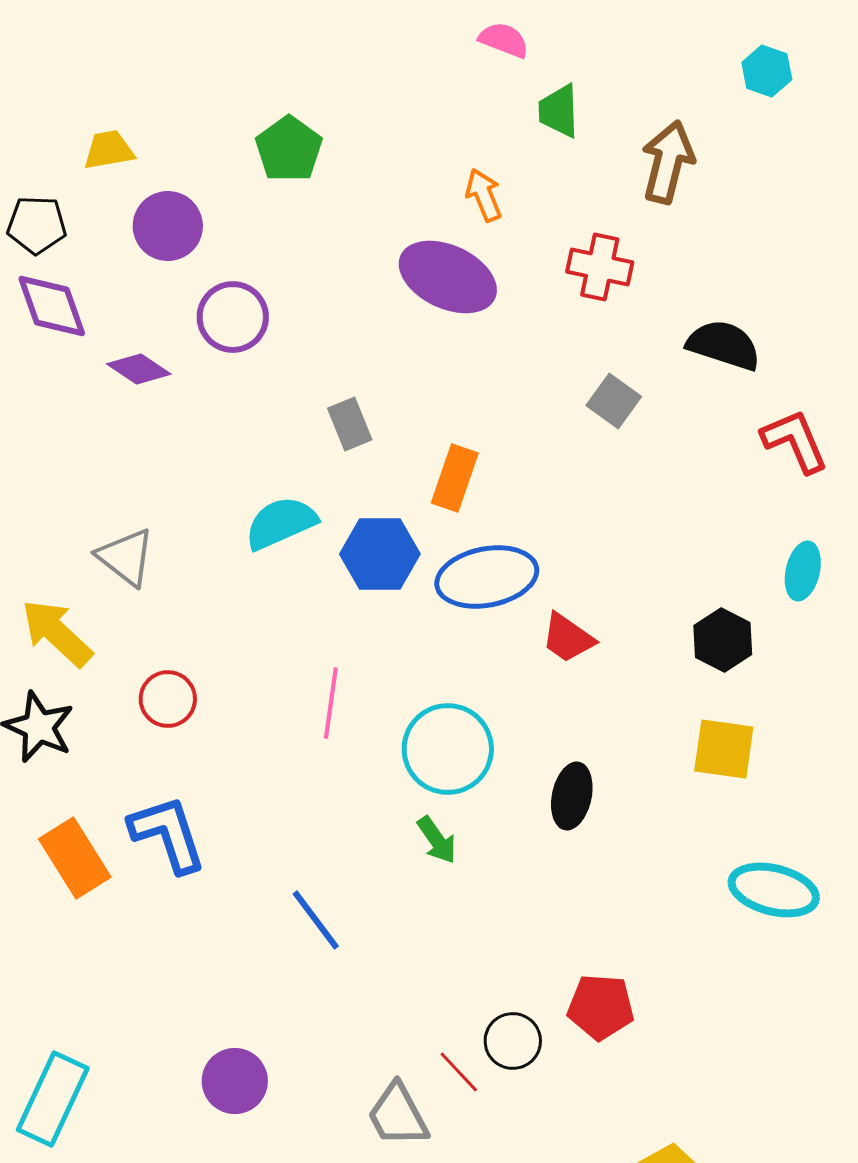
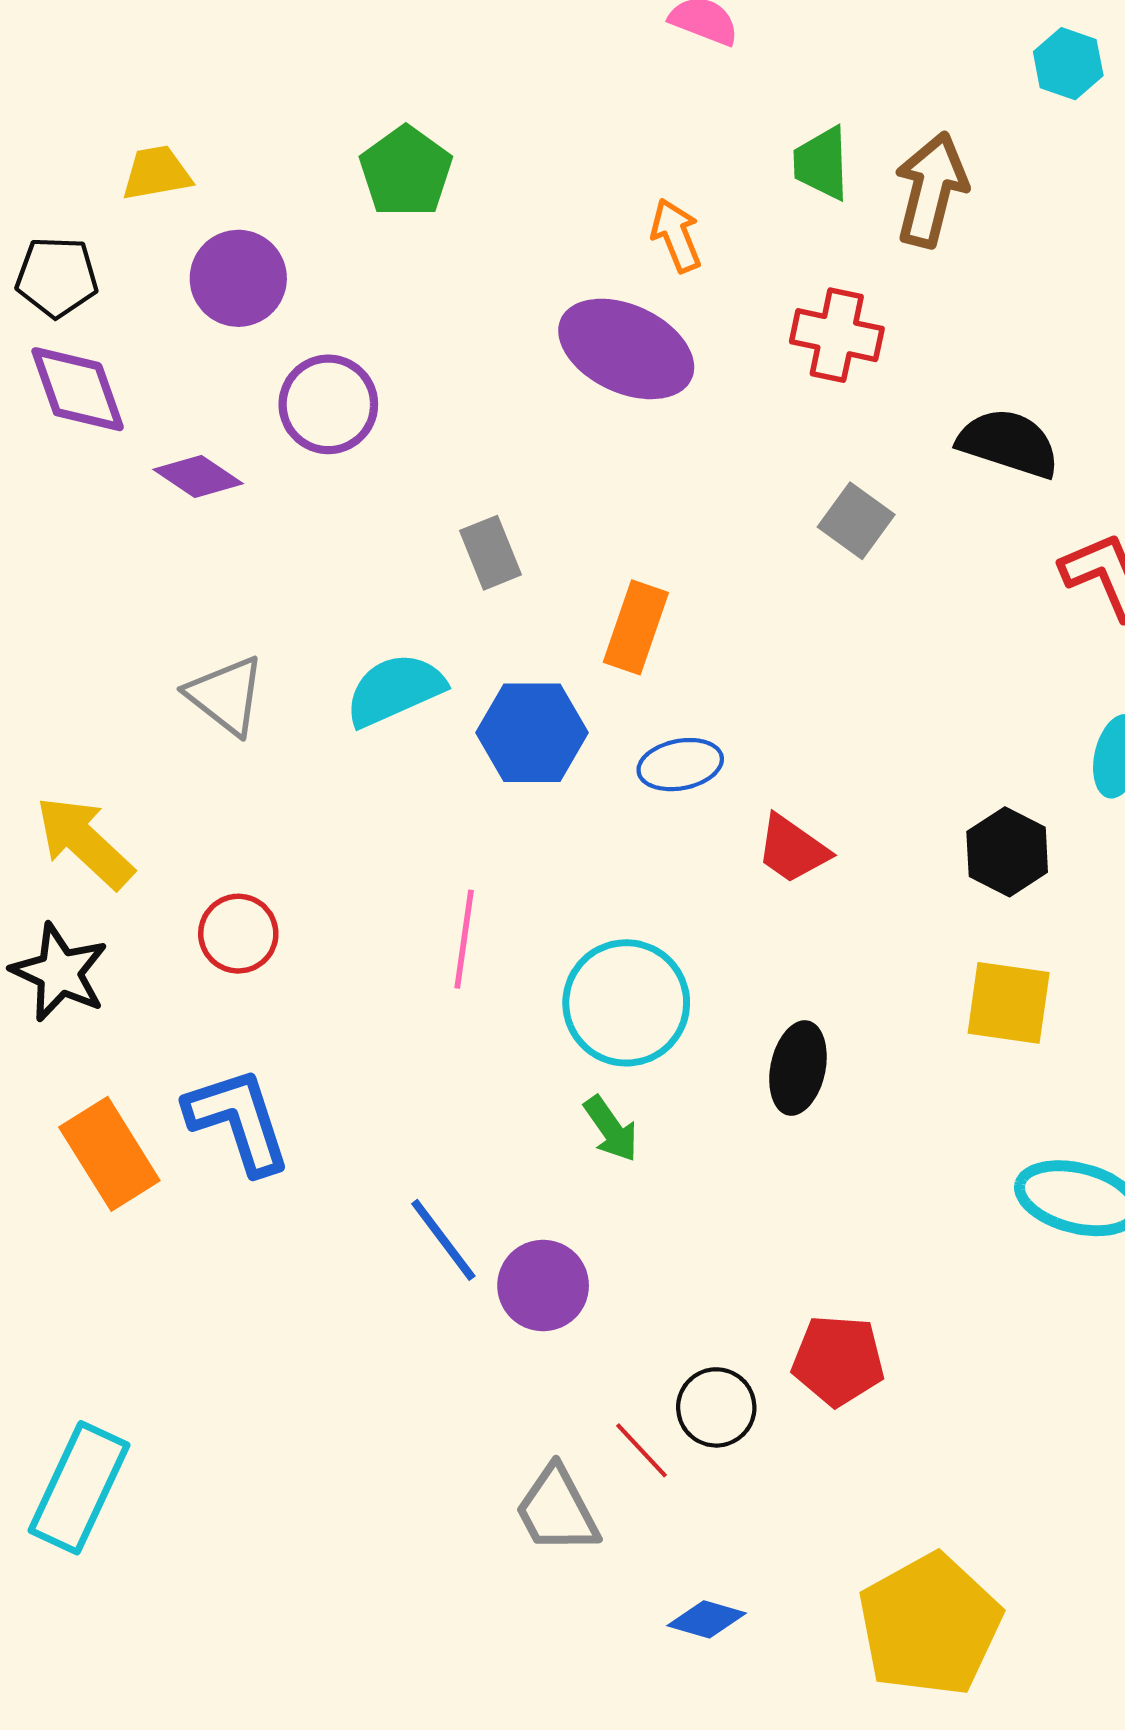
green trapezoid: (559, 111) -> (822, 163), moved
gray triangle: (126, 557) -> (226, 695), moved
blue ellipse: (487, 577) -> (680, 765), size x0.6
purple circle: (235, 1081) -> (543, 1286), moved

